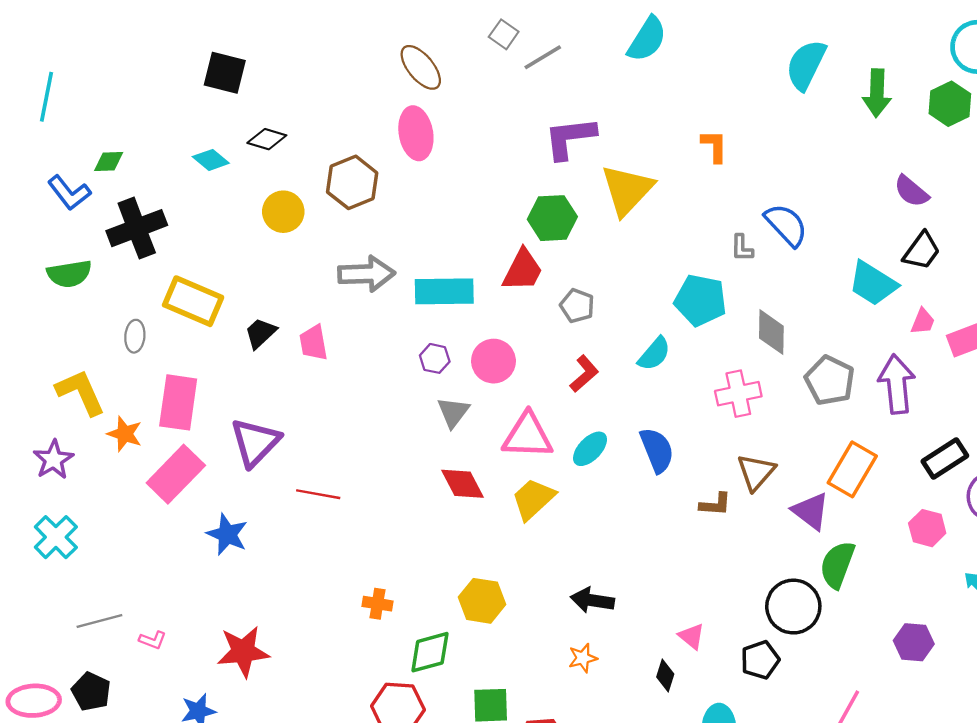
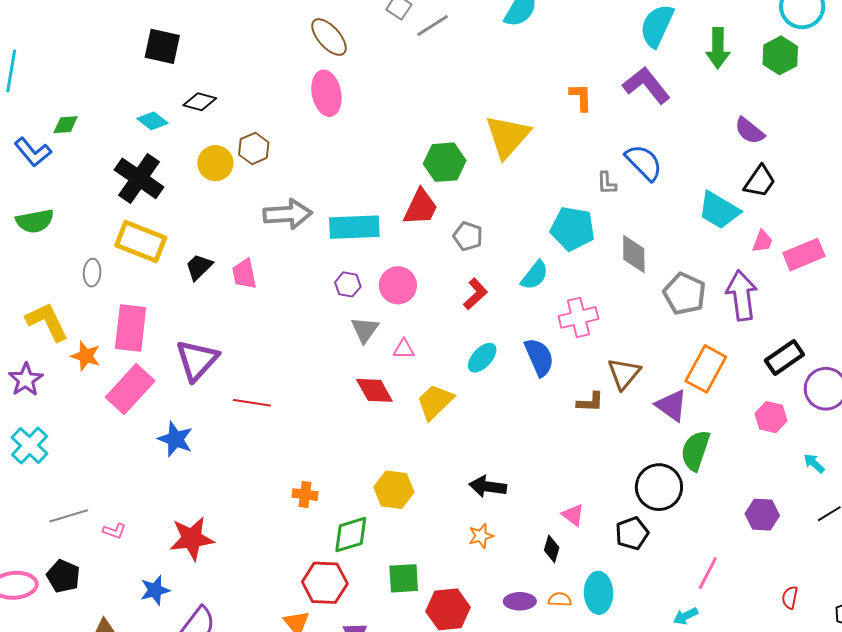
purple L-shape: (570, 138) -> (646, 85), moved, turned 60
brown hexagon: (352, 182) -> (254, 148), moved, size x0.7
black cross: (137, 228) -> (139, 178), moved, turned -33
pink cross: (738, 394) -> (578, 317), moved
pink triangle: (528, 436) -> (404, 349), moved, size x0.5

